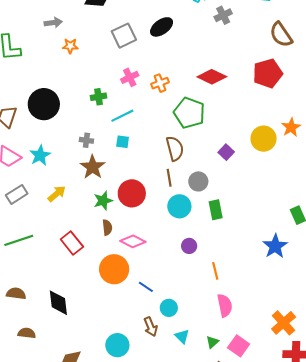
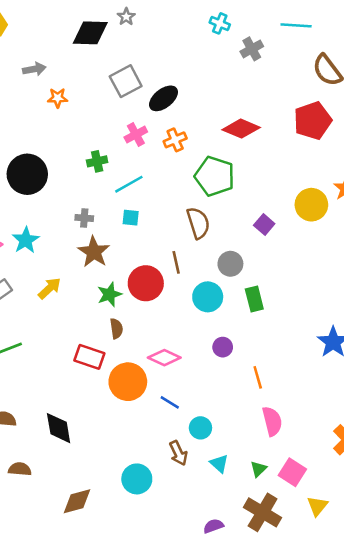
black ellipse: (162, 27) -> (163, 98), moved
brown line: (169, 178) -> (176, 262), moved
pink diamond: (133, 241) -> (164, 358), moved
red rectangle: (72, 243) -> (89, 357), moved, turned -30

